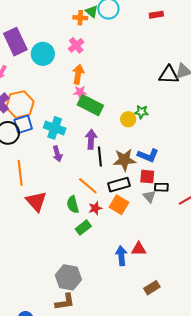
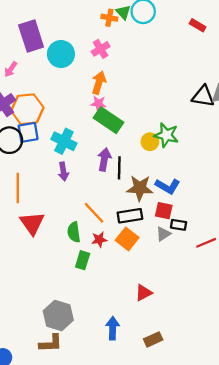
red rectangle: (156, 15) -> (198, 25), turned 32
green star: (141, 112) -> (166, 135), size x1.5
black line: (100, 156) -> (119, 168), moved
gray triangle: (149, 196) -> (163, 234), turned 32
green rectangle: (83, 228) -> (83, 260), turned -42
red triangle: (139, 249) -> (144, 293), turned -35
blue arrow: (121, 256) -> (113, 328), moved

